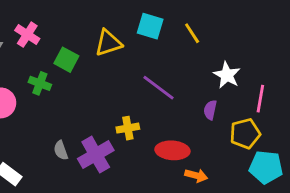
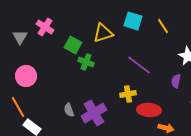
green cross: (40, 83) -> (86, 62), moved
yellow cross: (128, 128) -> (128, 94), moved

